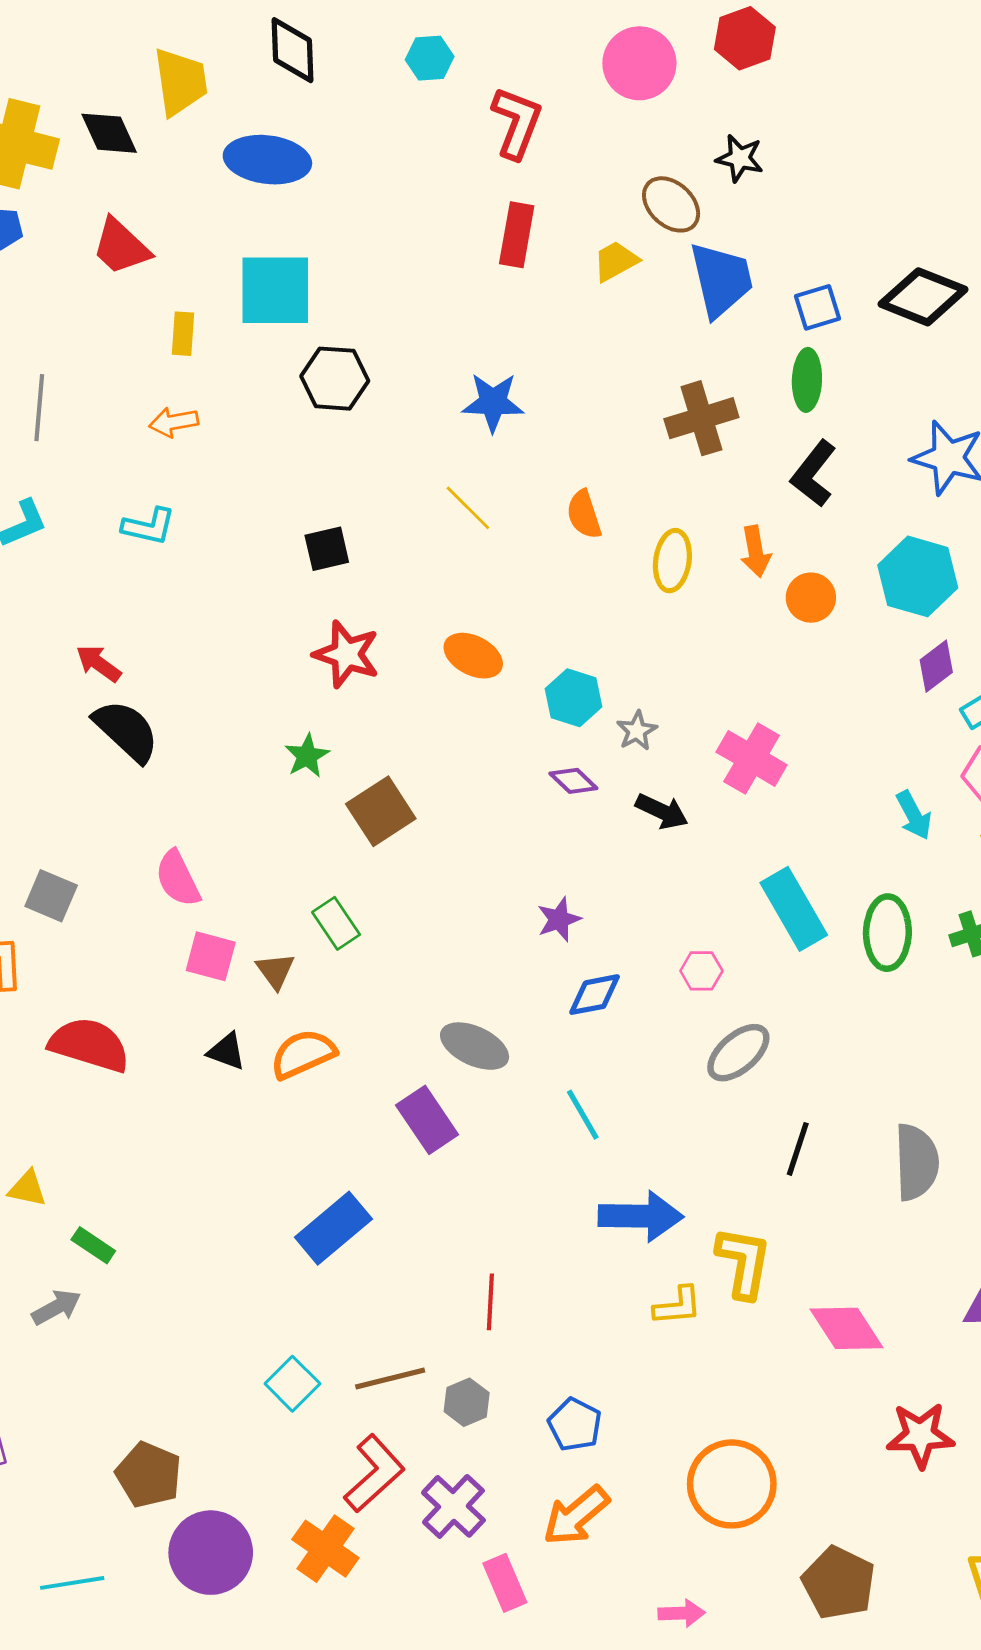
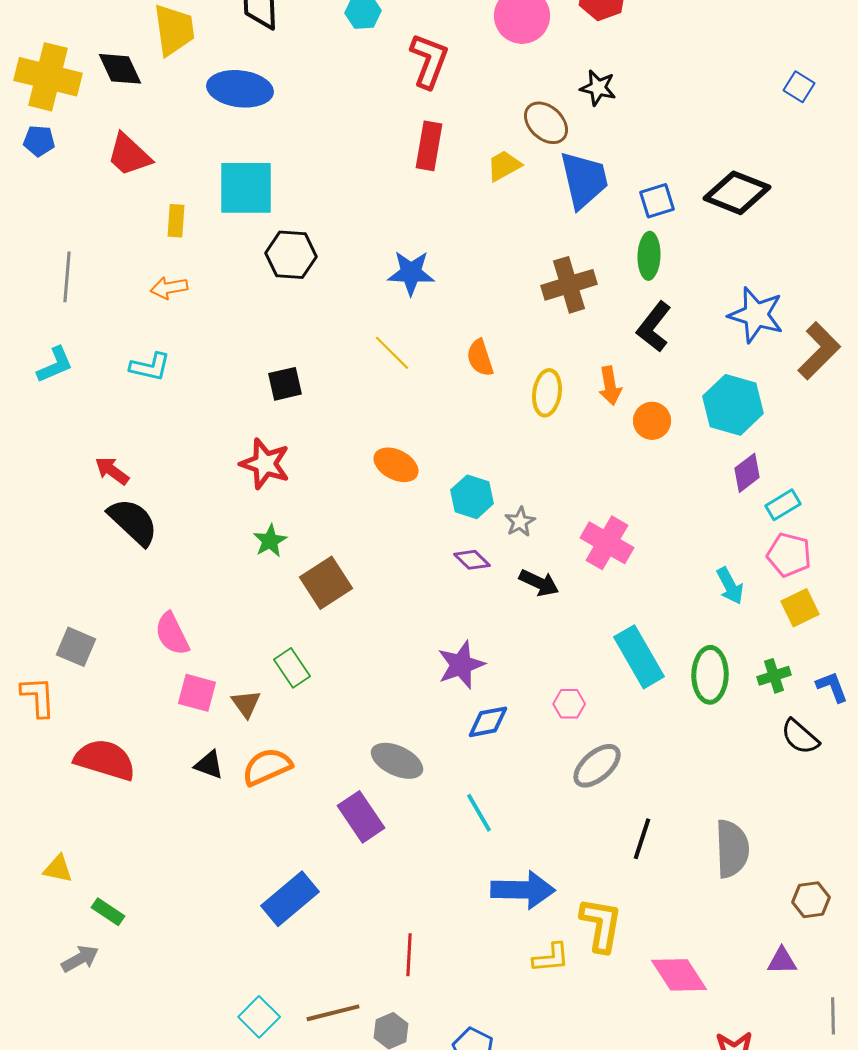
red star: (347, 654) -> (265, 464), moved
purple star: (559, 919) -> (461, 665), size x1.4

